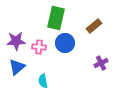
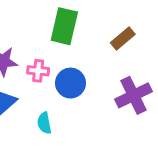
blue circle: (65, 43) -> (70, 83), moved
purple cross: (101, 63) -> (134, 95), size x1.6

